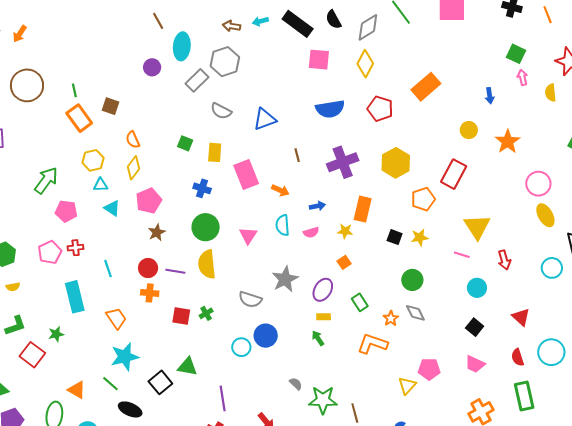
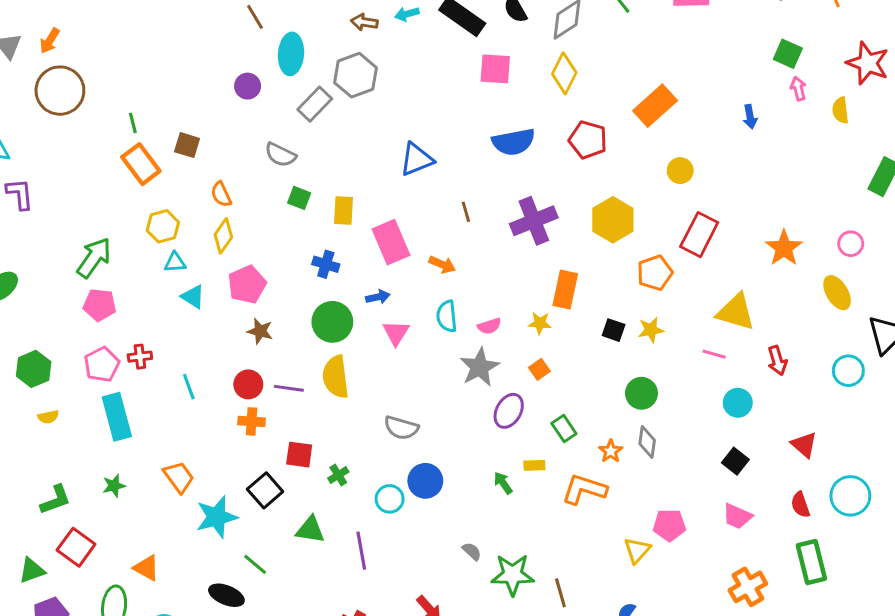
brown circle: (27, 85) -> (60, 91), moved
gray semicircle: (221, 111) -> (280, 155), moved
yellow circle: (469, 130) -> (680, 171), moved
orange star: (508, 142) -> (784, 248), moved
pink circle: (538, 184) -> (851, 244), moved, size x0.7
blue arrow: (317, 206) -> (378, 297), moved
pink pentagon: (66, 211) -> (100, 305), moved
yellow triangle: (477, 227) -> (736, 312), turned -40
brown star: (157, 232) -> (260, 331), turned -30
gray star: (285, 279) -> (480, 367), moved
cyan rectangle: (75, 297) -> (117, 417), moved
green cross: (206, 313) -> (338, 475), moved
gray diamond: (415, 313) -> (647, 442), turned 35
yellow rectangle: (324, 317) -> (534, 465), moved
orange trapezoid: (116, 318) -> (179, 477), moved
green L-shape: (15, 326) -> (55, 500), moved
red square: (32, 355) -> (76, 547), moved
black square: (160, 382) -> (265, 490), moved
green line: (110, 384) -> (255, 564), moved
purple line: (223, 398) -> (361, 551), moved

